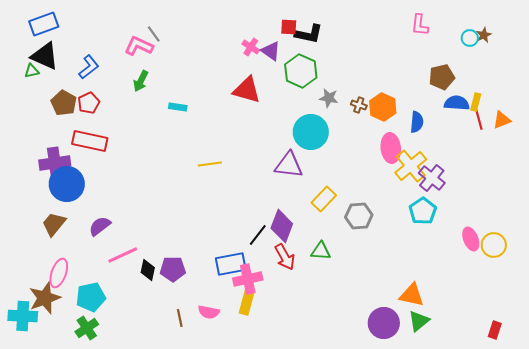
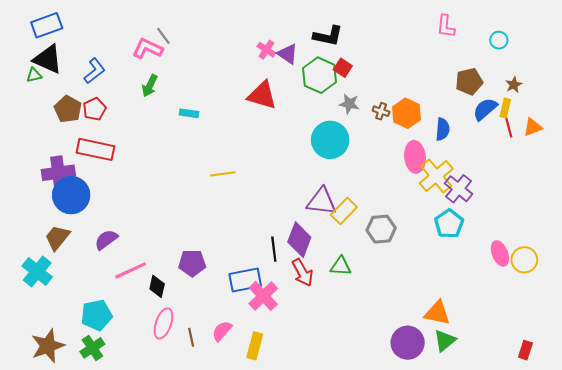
red square: (289, 27) -> (343, 68), moved, turned 30
brown star: (484, 35) -> (514, 85), moved
blue semicircle: (457, 103) -> (485, 109), turned -45
purple triangle: (289, 165) -> (322, 201), moved
black line: (258, 235) -> (274, 249), turned -45
purple pentagon: (173, 269) -> (192, 263), moved
pink ellipse: (59, 273) -> (163, 324), moved
pink cross: (248, 279) -> (263, 296), turned -32
brown star: (45, 298) -> (48, 346), moved
yellow rectangle: (247, 302) -> (255, 346), moved
pink semicircle: (209, 312) -> (222, 331), turned 120
cyan cross: (23, 316) -> (37, 272), moved, turned 36

